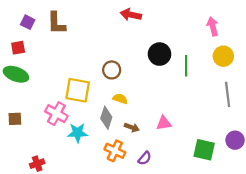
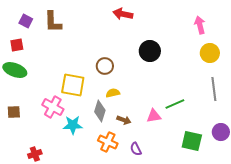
green line: (186, 66) -> (175, 104), moved, turned 66
yellow semicircle: (120, 99) -> (113, 93), turned -32
purple semicircle: (145, 158) -> (136, 149), turned 112

